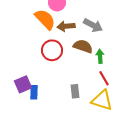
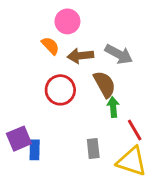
orange semicircle: (45, 19) -> (50, 46), size x0.6
brown semicircle: (83, 46) -> (105, 84), turned 42
green arrow: (100, 56) -> (113, 107), moved

